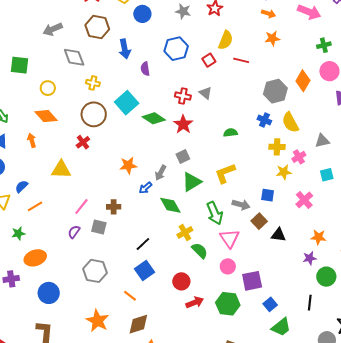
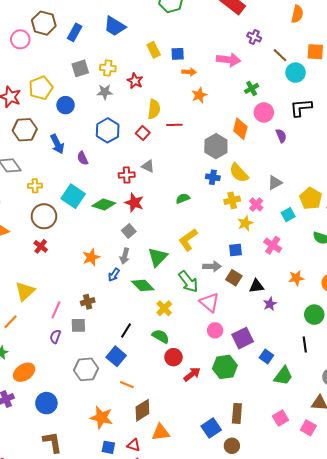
gray square: (183, 157) -> (129, 231), moved
yellow triangle: (61, 170) -> (25, 291), moved, turned -30
green semicircle: (200, 251) -> (161, 336), moved
purple star: (310, 258) -> (270, 304), moved
blue square: (145, 270) -> (116, 356), moved

